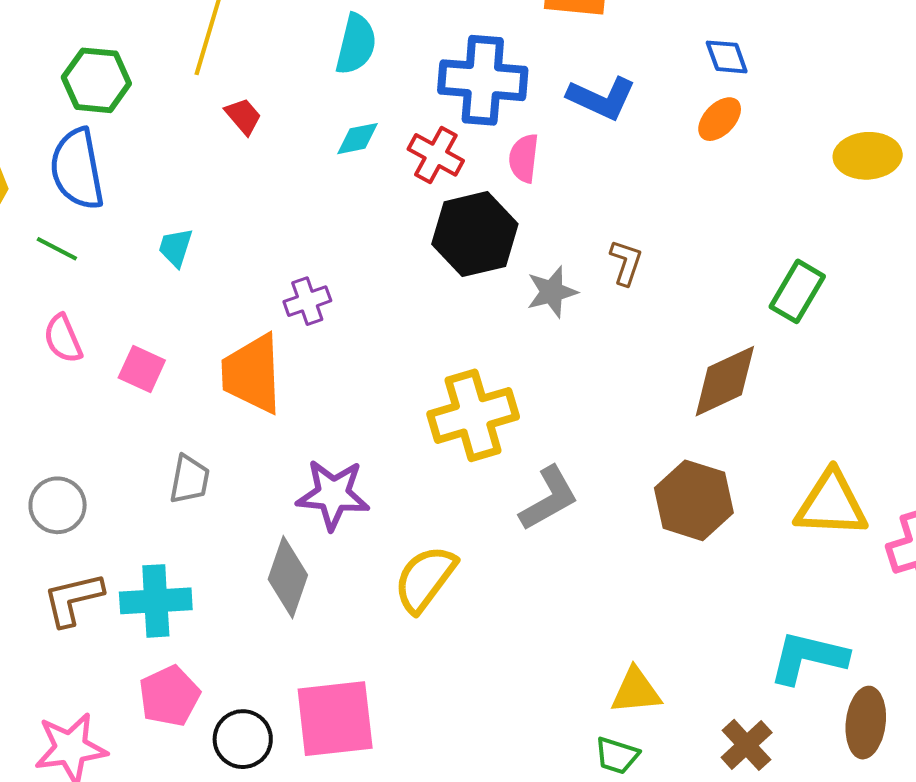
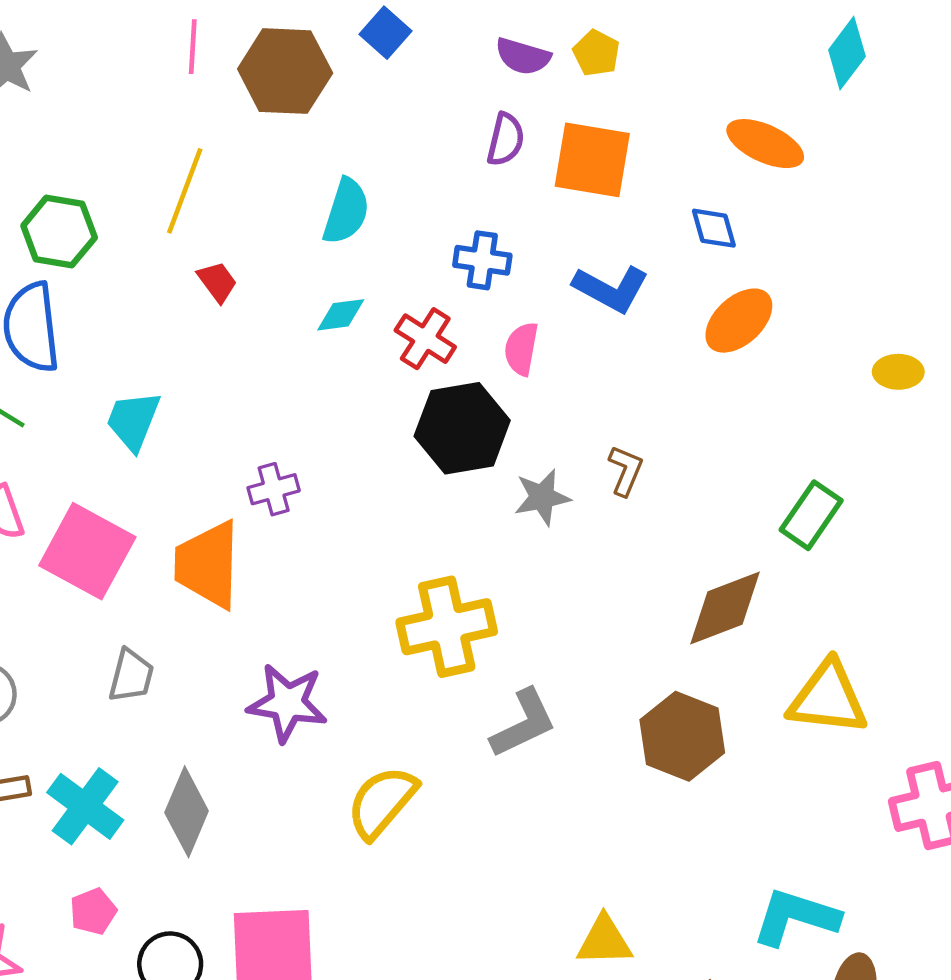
blue diamond: (727, 57) -> (714, 228), moved
blue cross: (483, 80) -> (482, 260), size x0.6
orange ellipse: (720, 119) -> (739, 321), size x1.4
yellow ellipse: (868, 156) -> (898, 372), size x0.7
cyan trapezoid: (176, 248) -> (133, 421), size x1.4
pink square: (142, 369) -> (87, 551), size x1.8
yellow triangle: (831, 504) -> (828, 698), moved
gray diamond: (288, 577) -> (187, 812), moved
cyan cross: (156, 601) -> (85, 806), turned 36
pink pentagon: (169, 696) -> (93, 911), size x0.7

